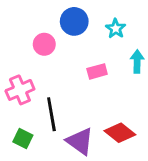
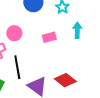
pink circle: (44, 44) -> (14, 33), moved

